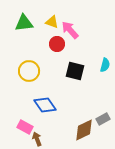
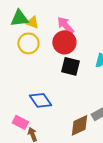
yellow triangle: (52, 22) -> (32, 22), moved
red circle: (57, 44) -> (64, 42), moved, size x1.5
yellow circle: (29, 71) -> (28, 43), moved

